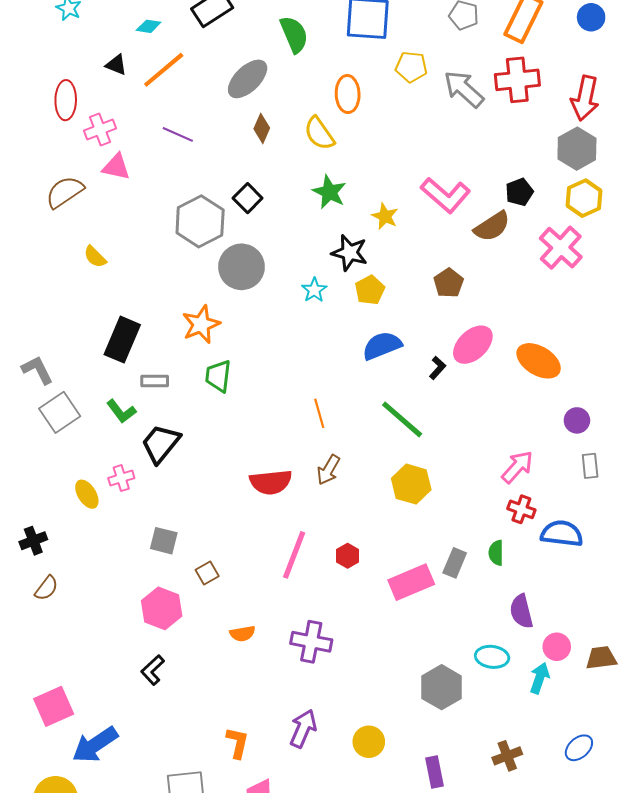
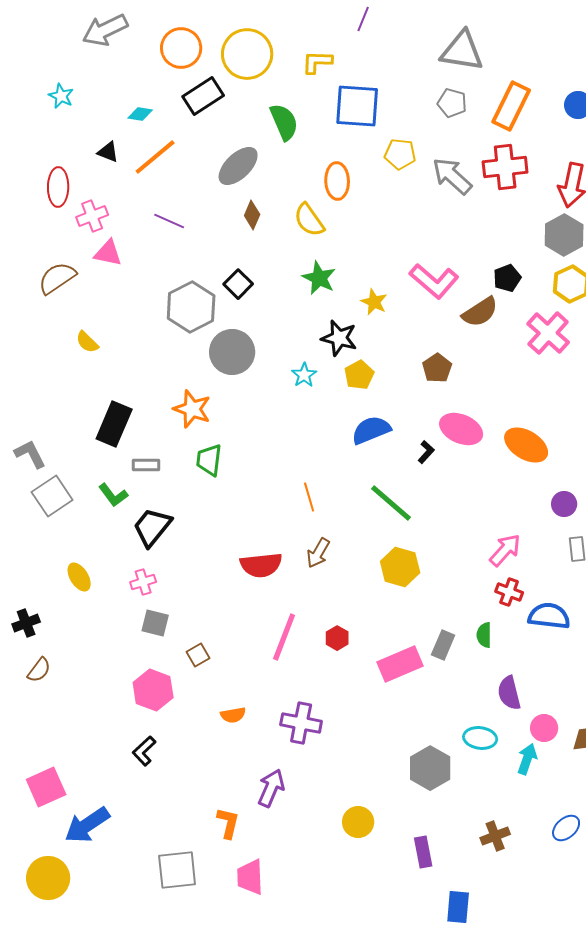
orange star: (201, 324) -> (192, 409), turned -30
pink ellipse: (473, 345) -> (461, 429), turned 66
pink cross: (121, 478) -> (143, 582), moved
purple arrow: (303, 729) -> (271, 788), moved

